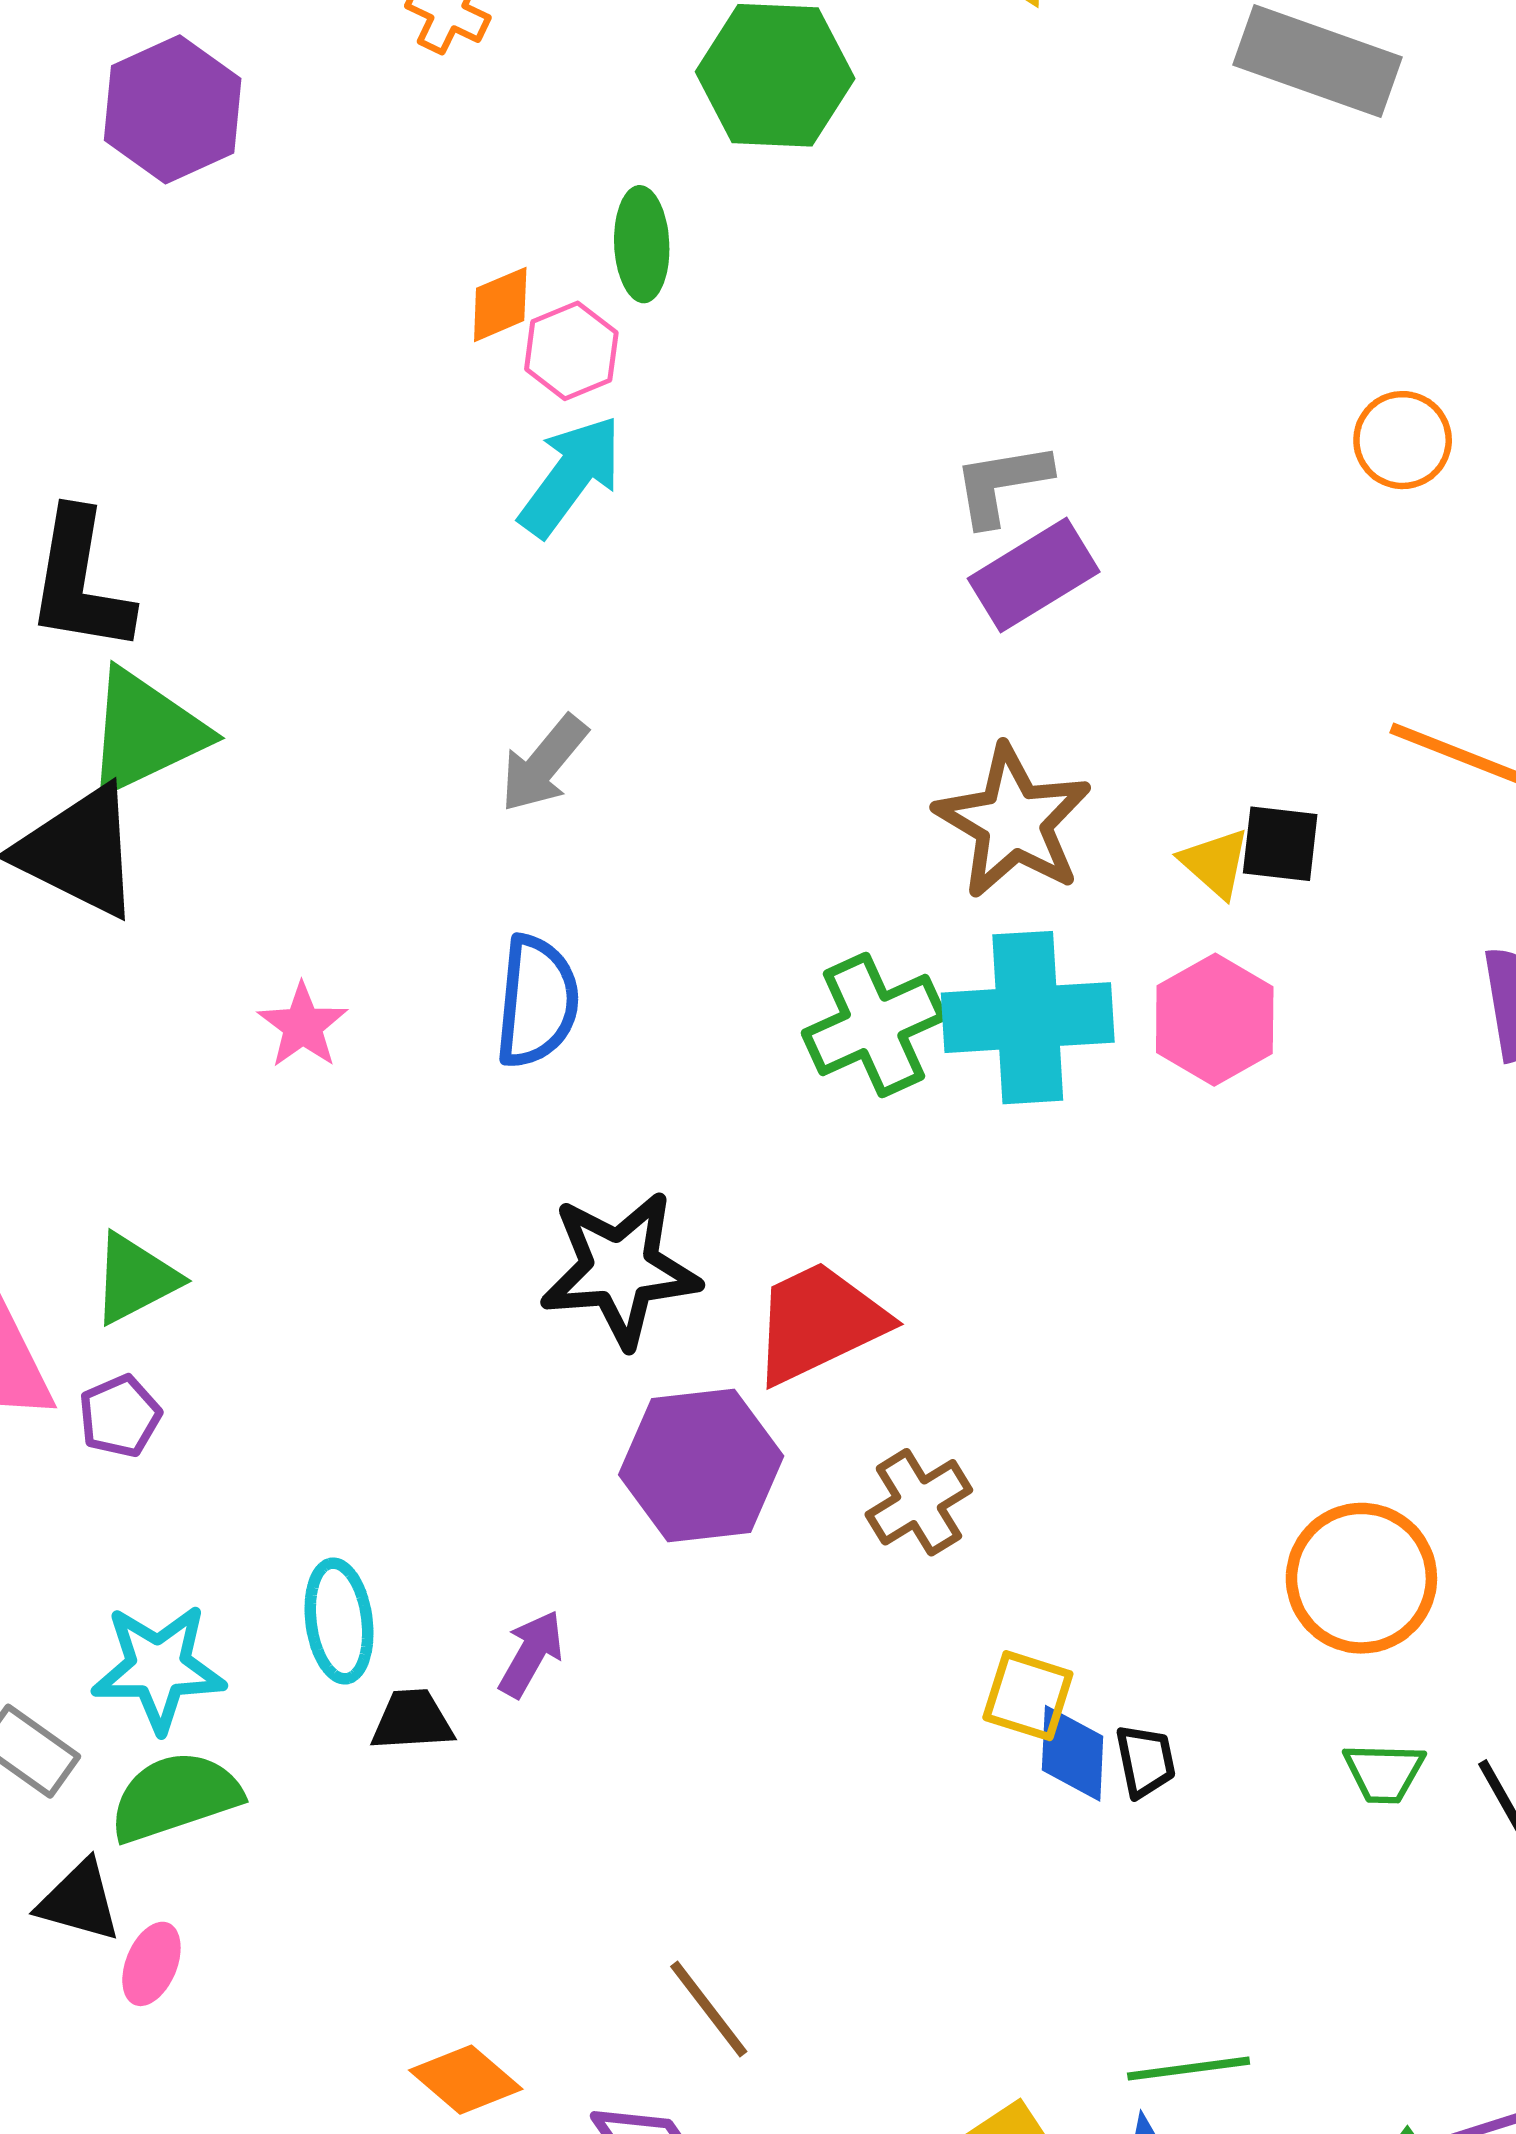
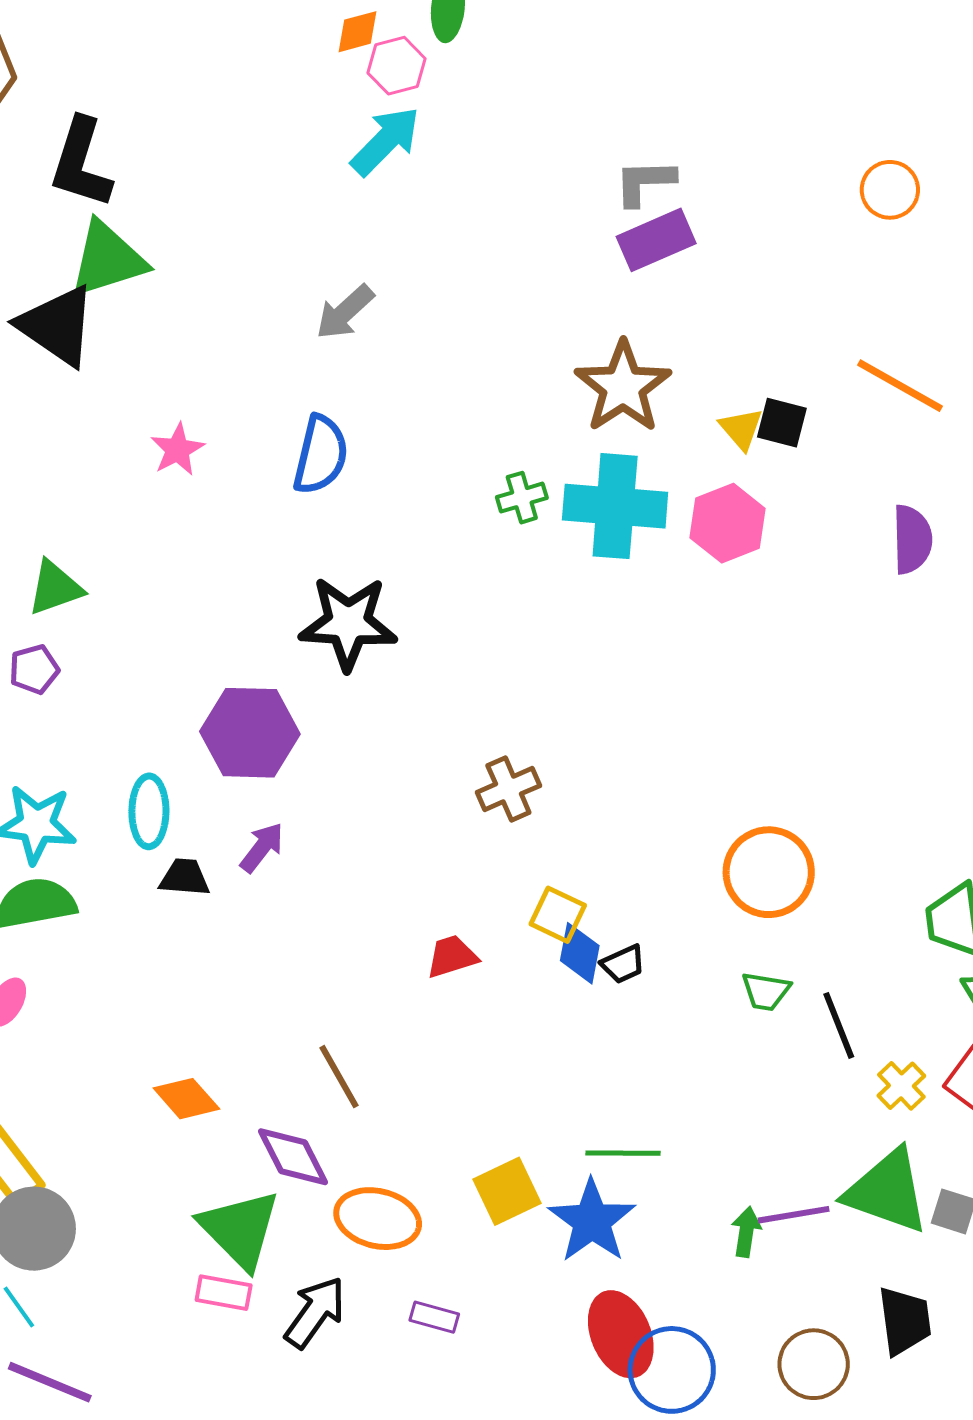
green cross: (874, 1025) -> (522, 498), size x0.6
red trapezoid: (819, 1322) -> (452, 957), moved, size x0.6
purple hexagon: (701, 1465) -> (250, 733), moved
black trapezoid: (1145, 1761) -> (623, 964), turned 69

